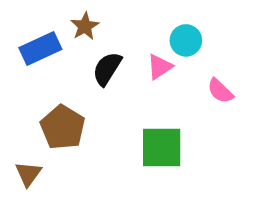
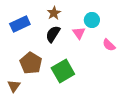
brown star: (85, 26) -> (54, 13), moved
pink triangle: (160, 67) -> (79, 33), turned -32
green square: (162, 147) -> (63, 71), moved, turned -30

